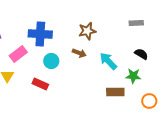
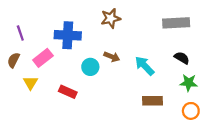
gray rectangle: (136, 23) -> (176, 23), size x1.6
brown star: (87, 31) -> (111, 18), moved
cyan circle: (51, 61) -> (90, 67), moved
green star: (133, 76) -> (189, 83), moved

